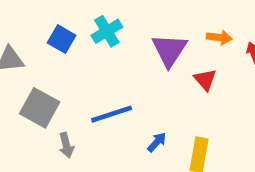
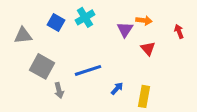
orange arrow: (219, 37) -> (144, 20), moved
purple triangle: (169, 50) -> (125, 29), size x0.7

